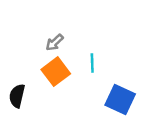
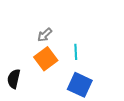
blue square: (120, 99) -> (80, 85), moved

